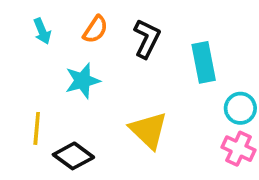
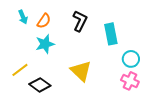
orange semicircle: (95, 29) -> (44, 21), moved
yellow line: (37, 128) -> (20, 70), turned 48

